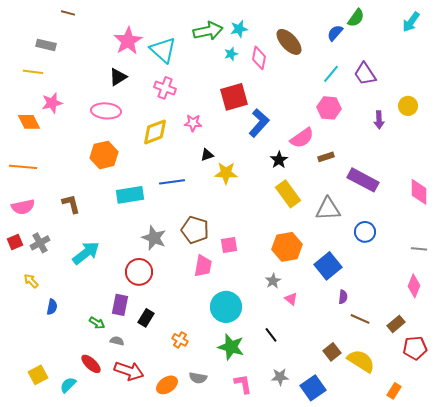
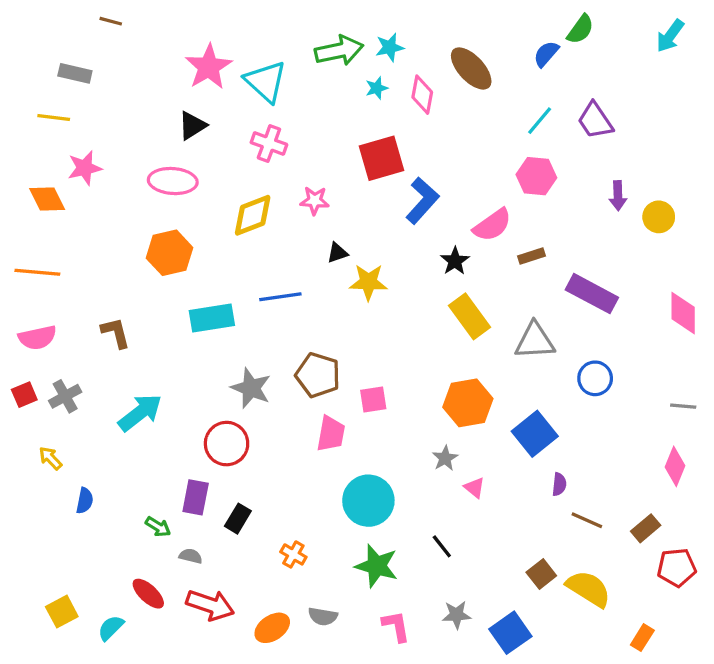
yellow circle: (408, 106) -> (659, 217), moved

